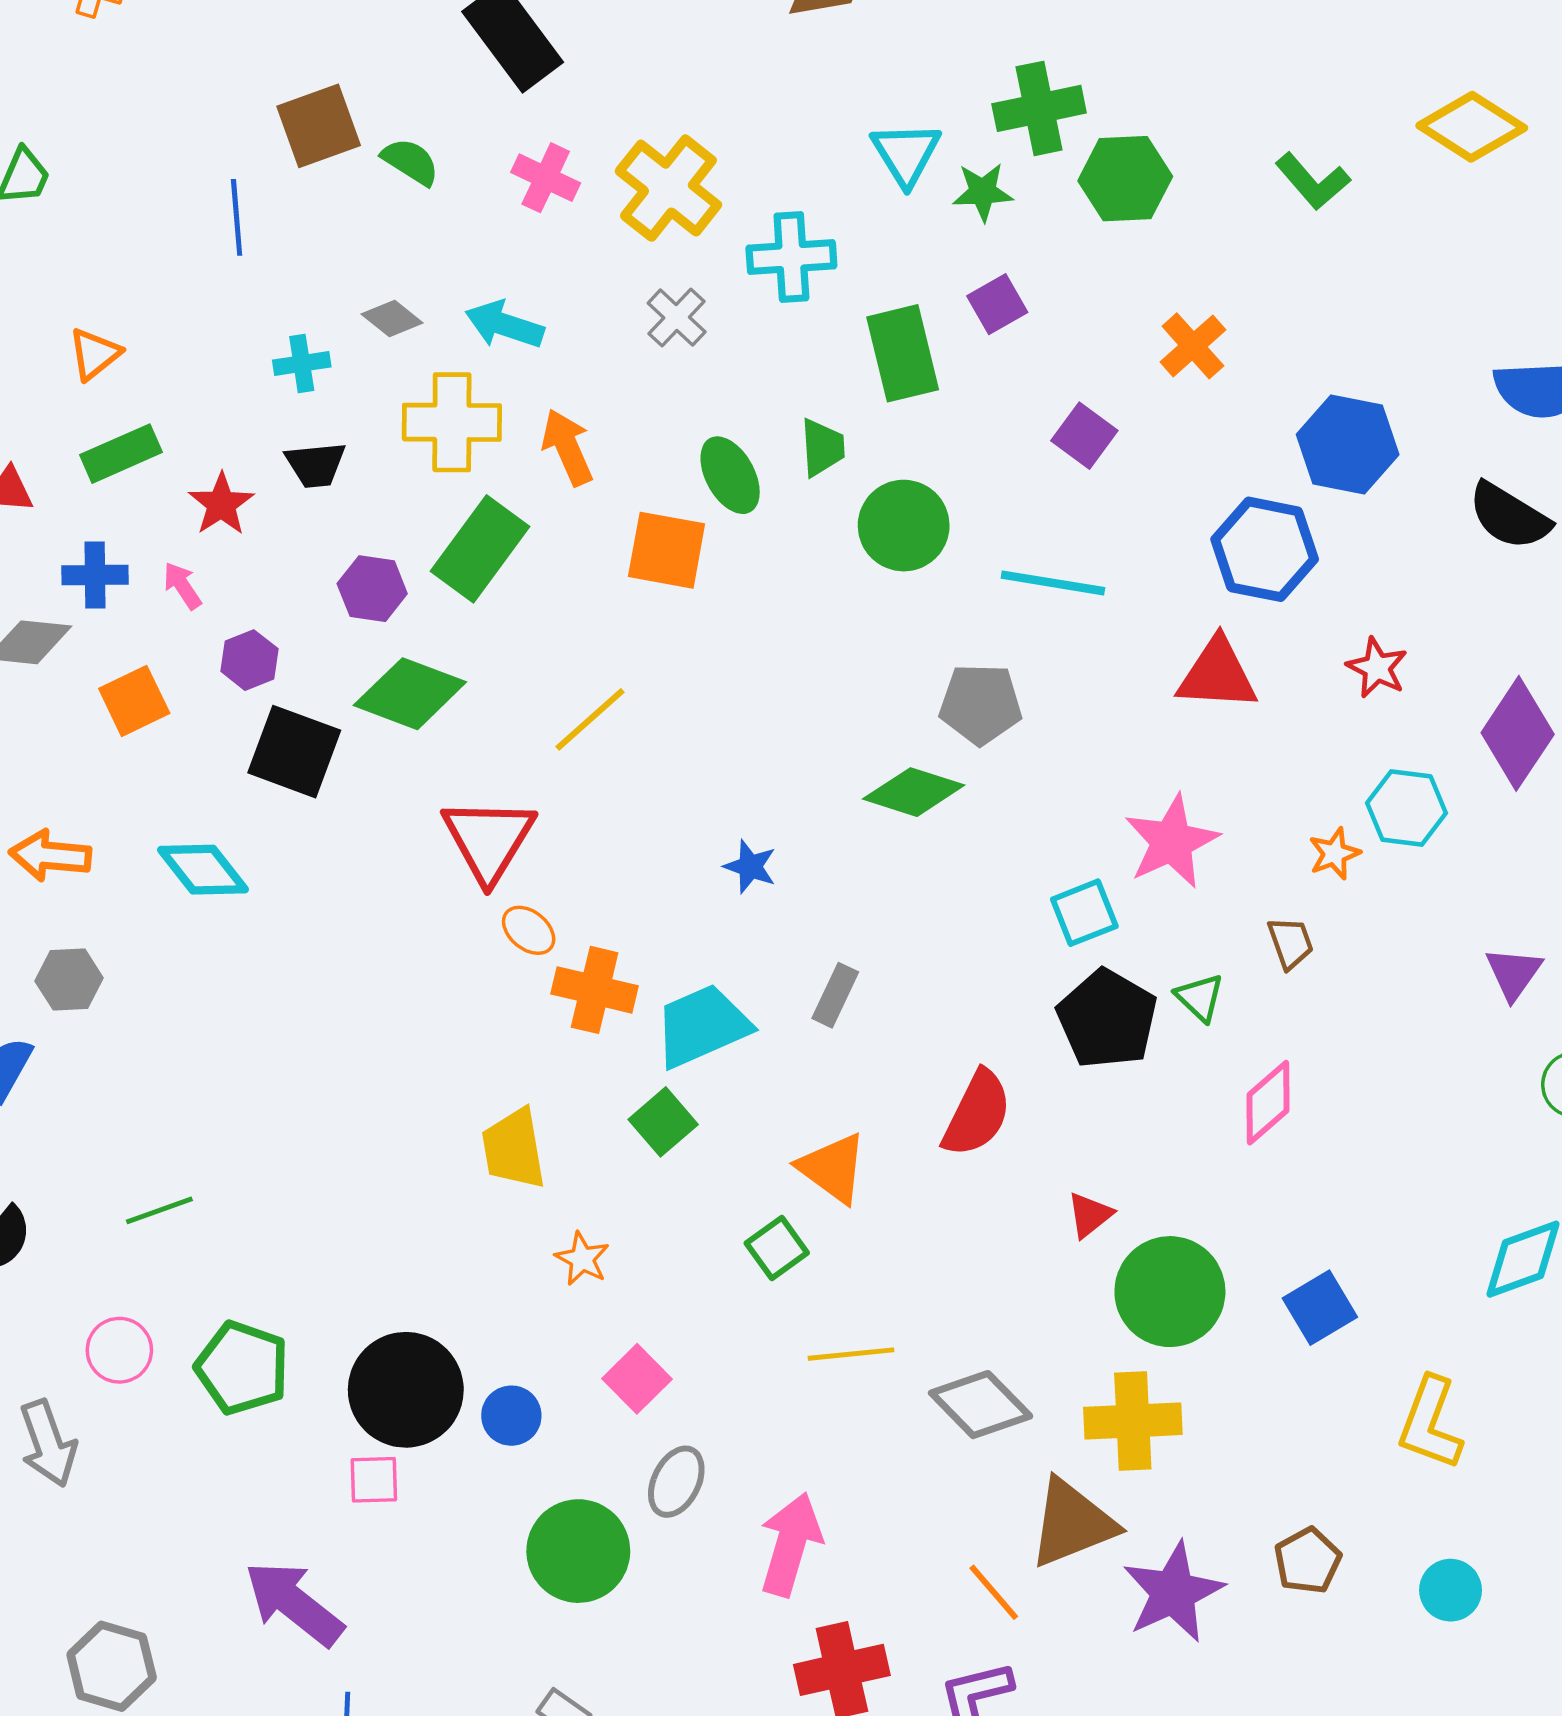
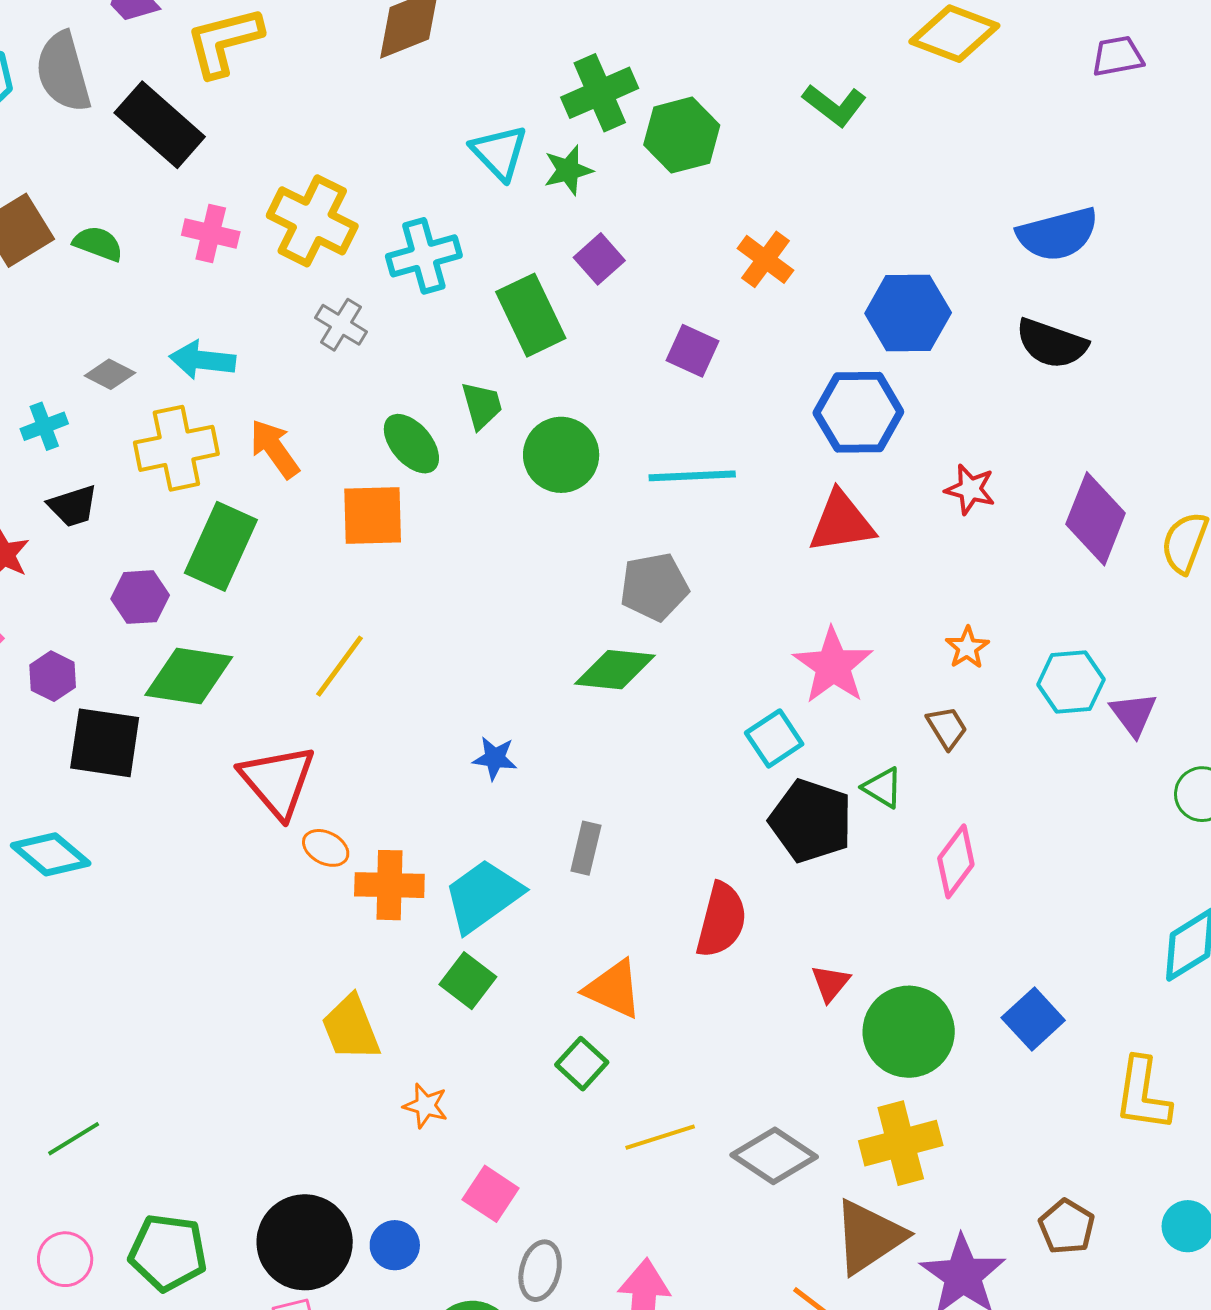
cyan hexagon: (1407, 808) -> (1071, 682), moved

